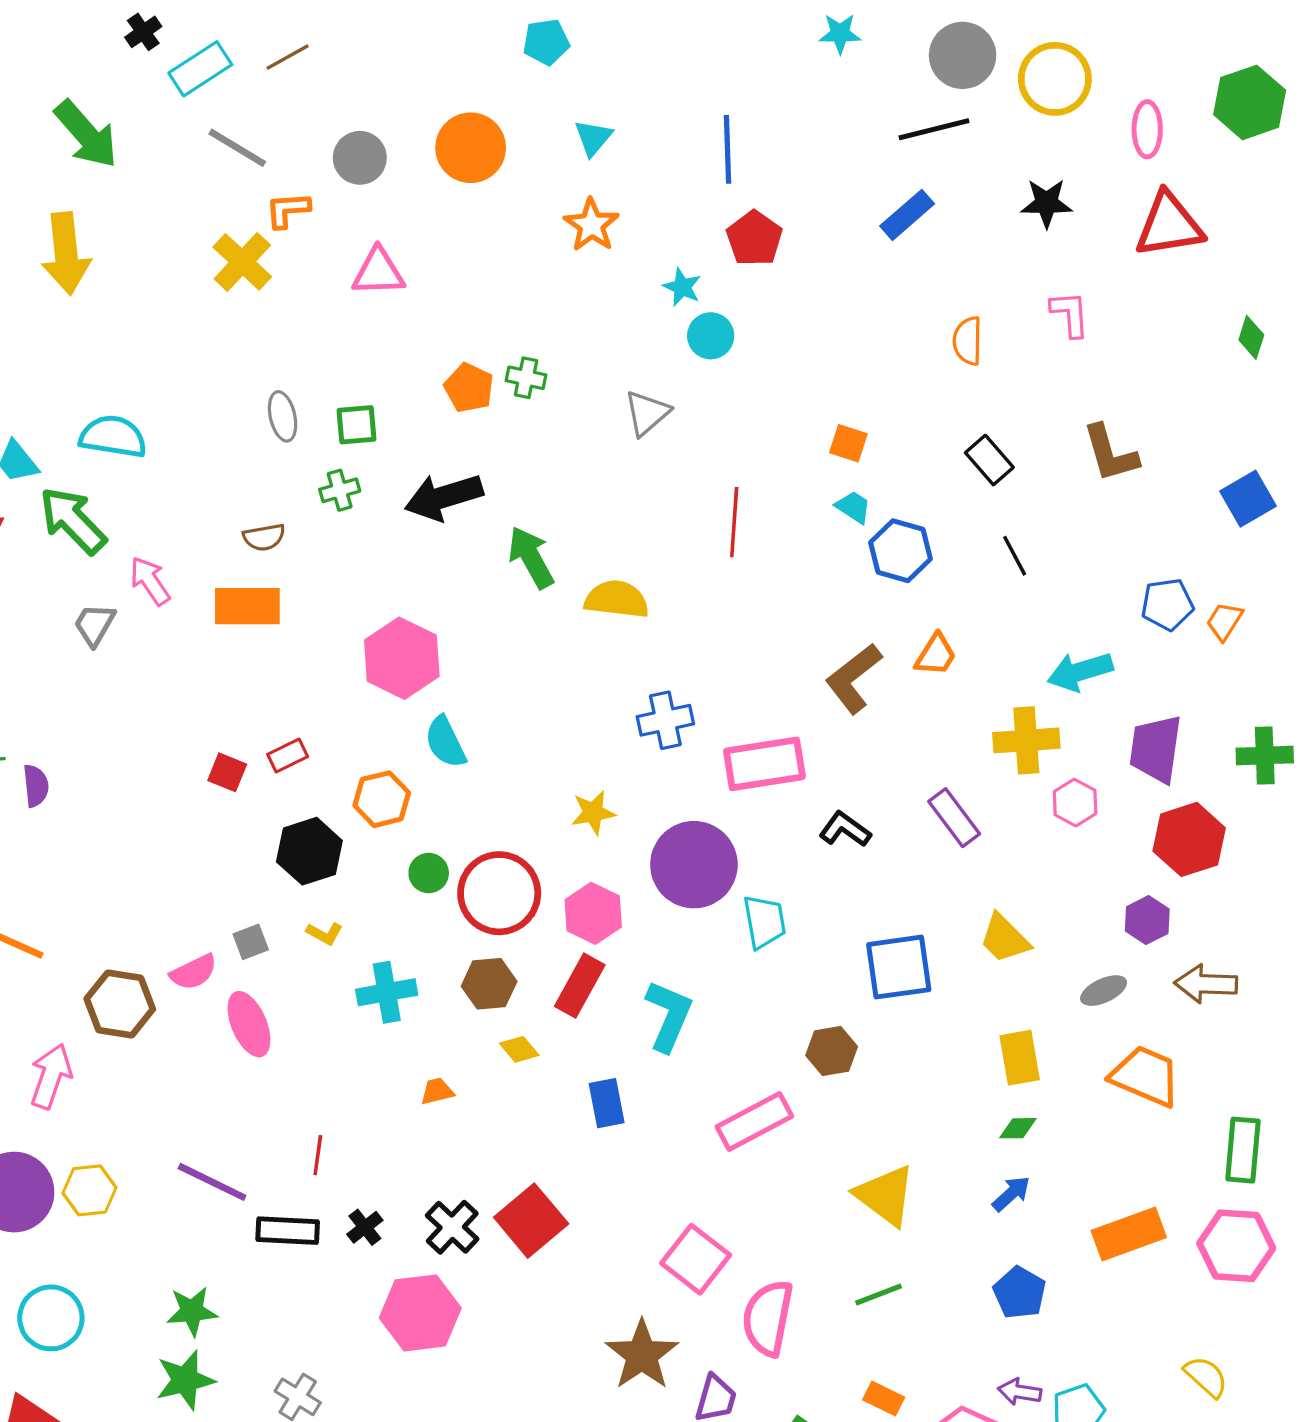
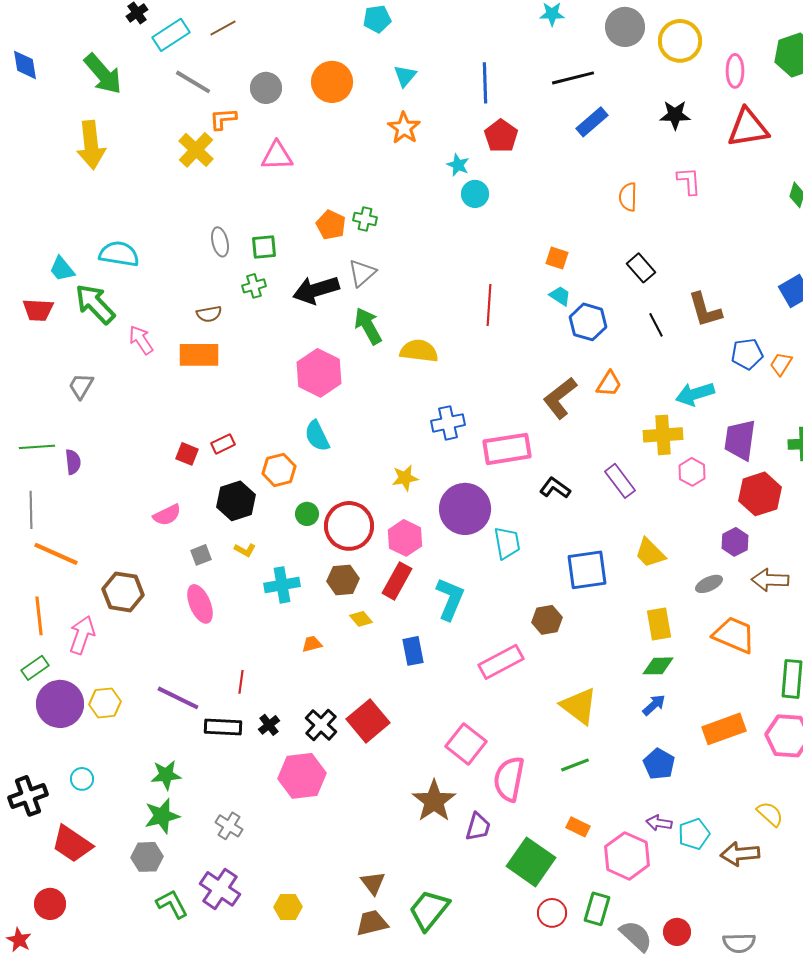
black line: (934, 129) -> (573, 78), moved
gray triangle: (647, 413) -> (362, 273), moved
brown L-shape: (1110, 453) -> (705, 310), moved
gray trapezoid: (95, 625) -> (81, 386), moved
pink hexagon: (402, 658) -> (319, 373), moved
pink semicircle: (194, 972) -> (167, 515), moved
green diamond: (1018, 1128) -> (658, 666), size x1.4
cyan circle: (51, 1318) -> (82, 779), size x0.6

